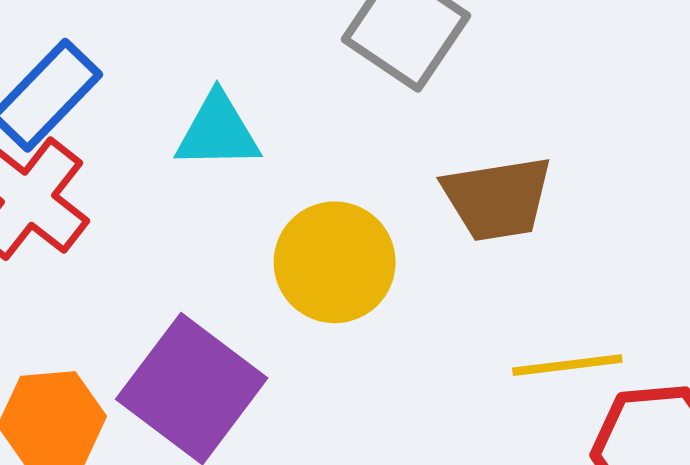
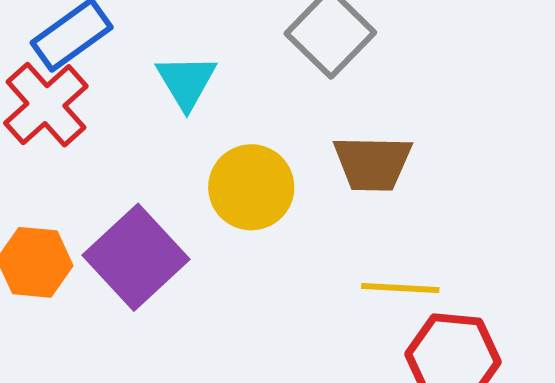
cyan triangle: (218, 132) -> (186, 82), turned 50

